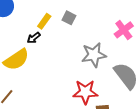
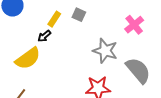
gray star: (94, 55) -> (105, 51), turned 30

